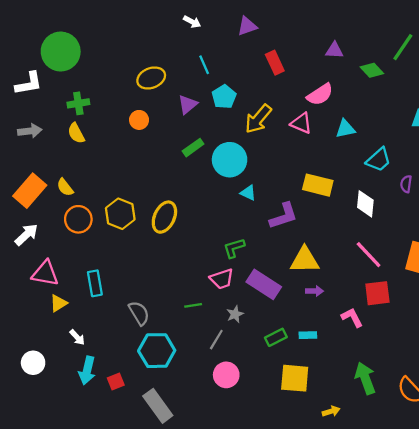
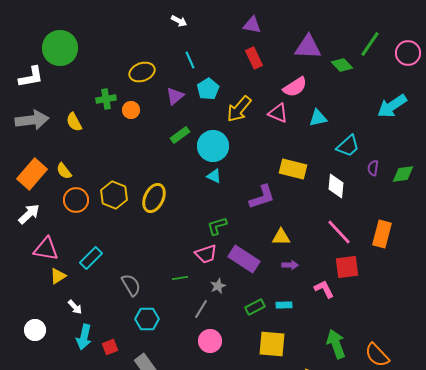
purple triangle: (247, 26) -> (252, 25), moved, turned 30
purple triangle: (334, 50) -> (308, 47), size x1.6
green cross: (78, 103) -> (106, 99), moved
gray arrow: (30, 131) -> (32, 120), size x1.5
cyan triangle: (248, 193) -> (214, 176), moved
yellow triangle: (305, 260) -> (281, 237), size x0.7
cyan rectangle: (95, 283) -> (91, 258), turned 55
cyan hexagon: (157, 351) -> (147, 319), size x0.7

